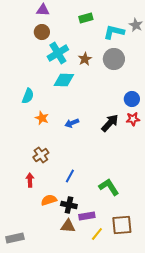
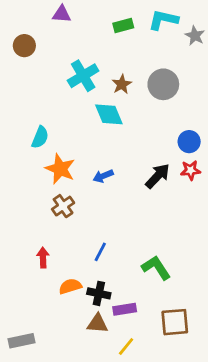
brown circle: (42, 32) -> (24, 46), moved
cyan L-shape: (114, 32) -> (163, 20), moved
cyan diamond: (64, 80) -> (109, 114), moved, turned 65
orange star: (42, 118) -> (60, 169), size x1.5
brown cross: (41, 155) -> (63, 206), moved
yellow line: (97, 234) -> (126, 346), moved

